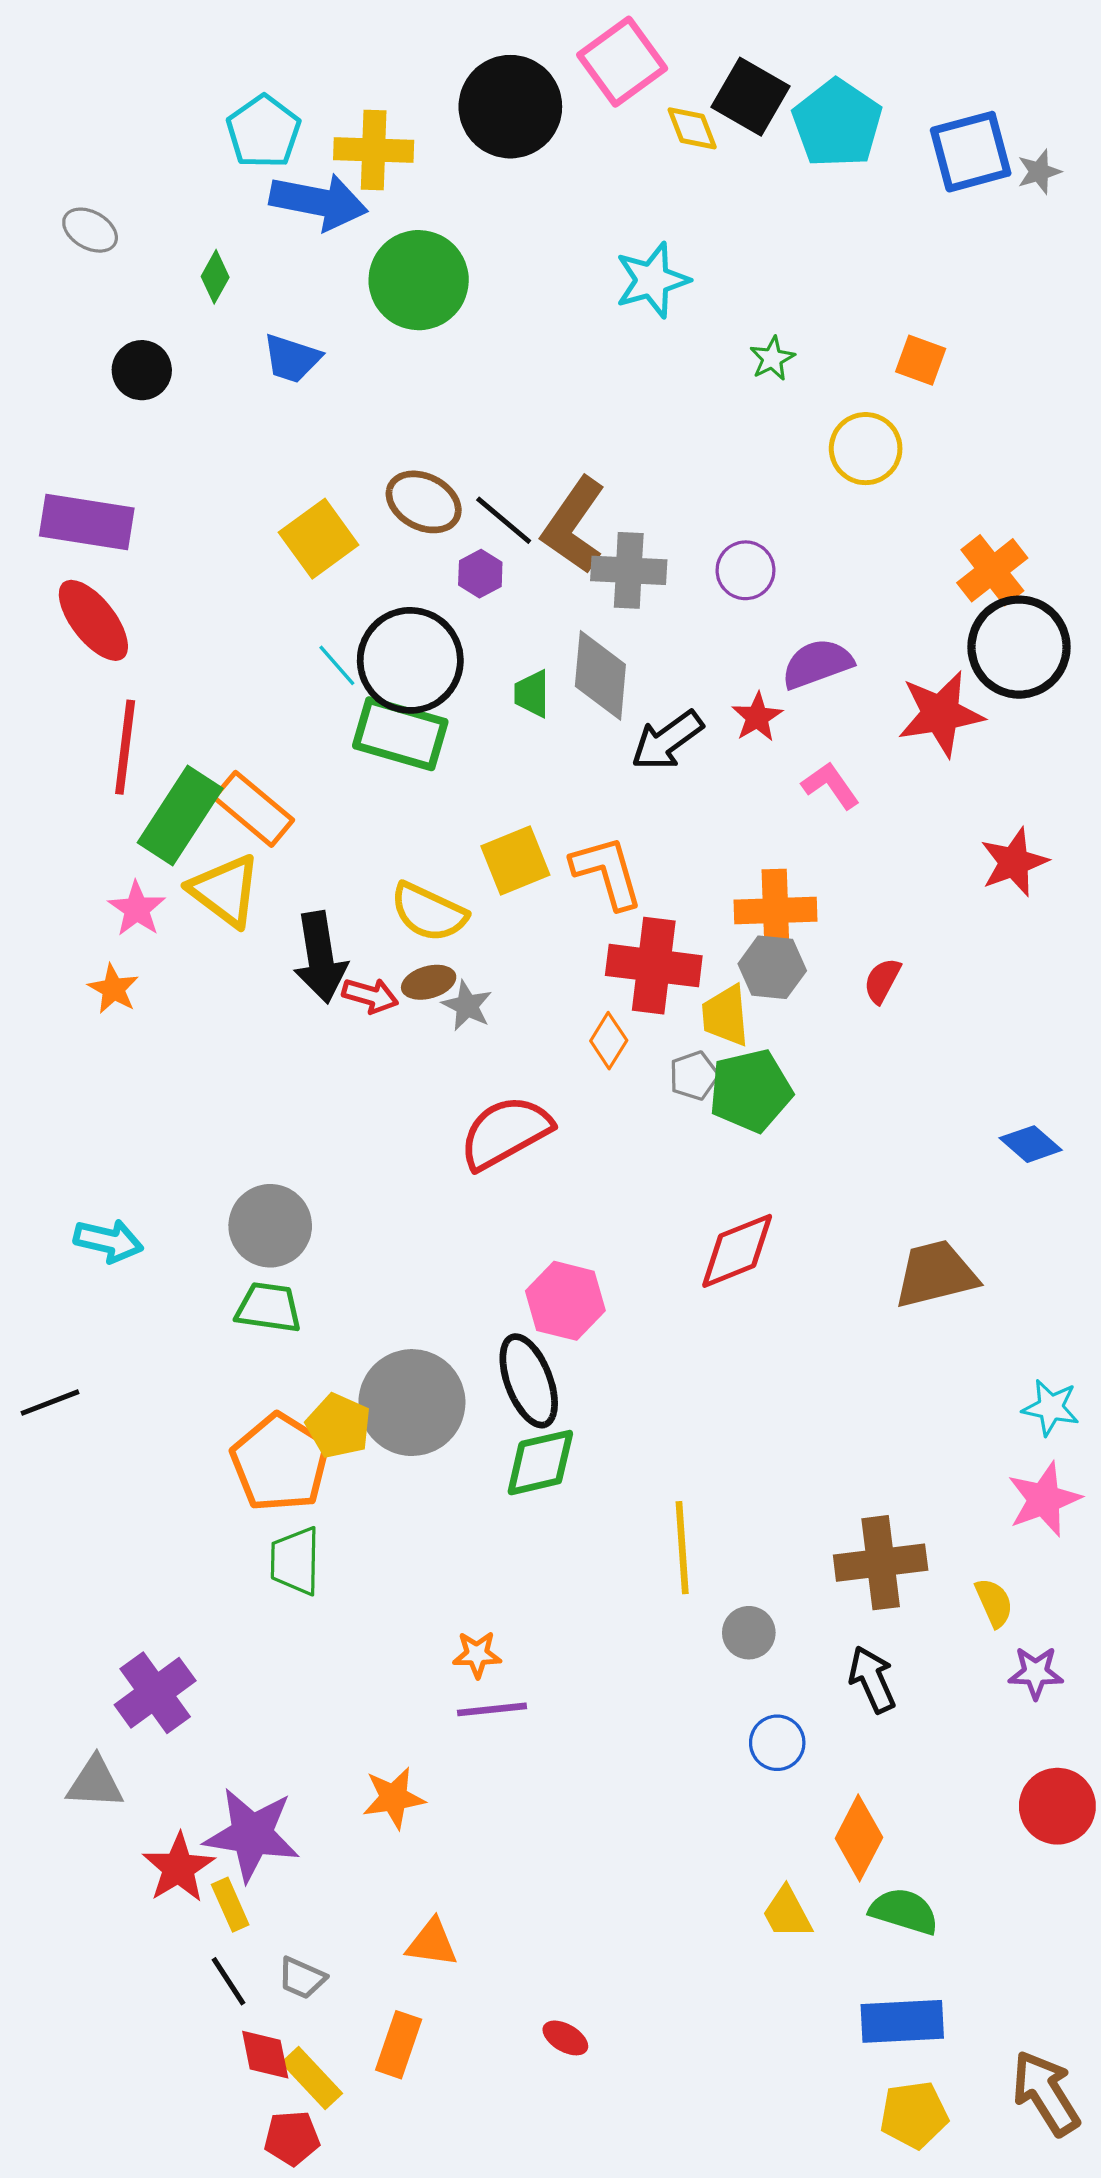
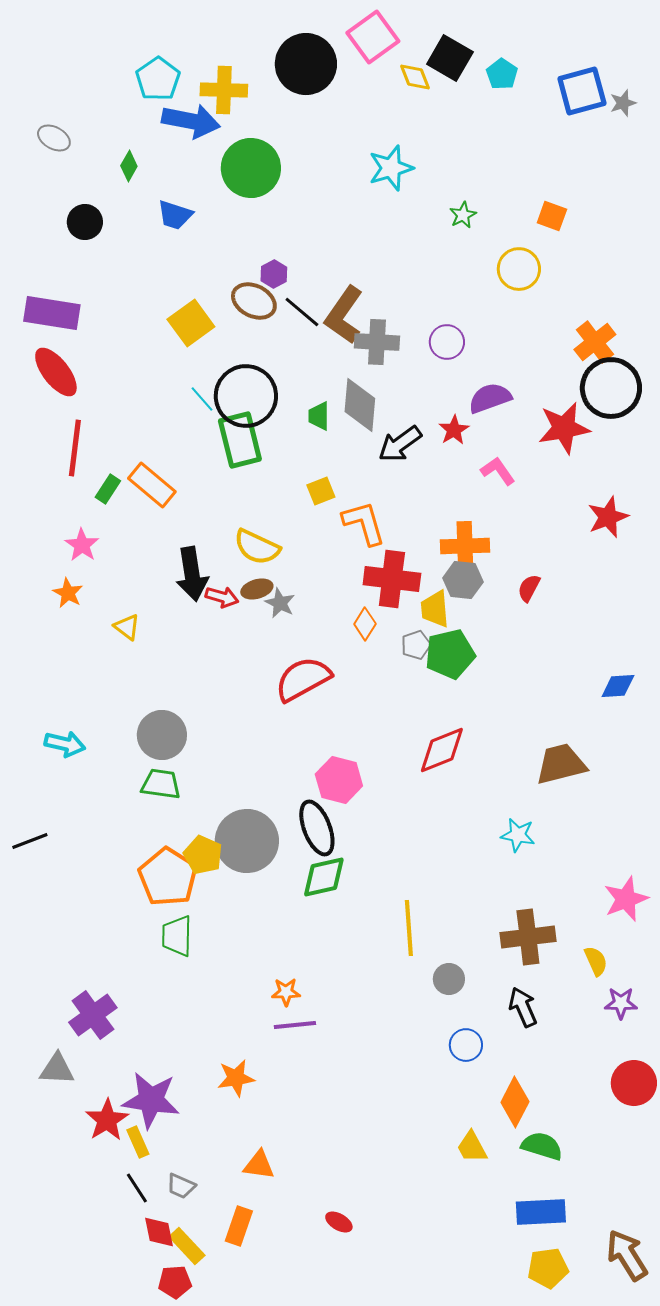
cyan pentagon: (837, 123) -> (502, 74), size x0.6
purple hexagon: (480, 574) -> (274, 274), moved
green rectangle: (400, 734) -> (240, 440), turned 60
green rectangle: (180, 815) -> (108, 489), size x0.5
yellow square: (515, 861) -> (321, 491), moved, size x0.7
yellow triangle: (225, 891) -> (127, 627), moved, size x0.6
blue diamond: (1031, 1144) -> (618, 686), turned -45
cyan star: (1051, 1408) -> (518, 835), moved

